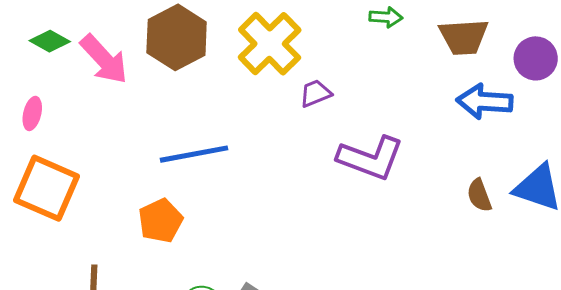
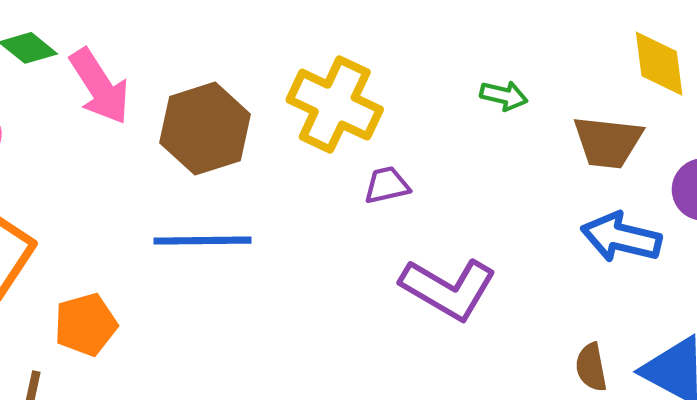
brown hexagon: (177, 37) -> (205, 129), moved
yellow cross: (270, 44) -> (335, 105), turned -30
orange pentagon: (161, 221) -> (86, 325), moved

